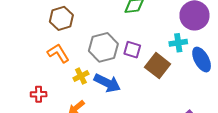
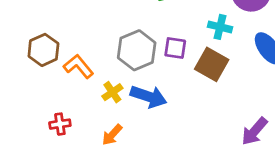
brown hexagon: (61, 18) -> (43, 50), moved
cyan cross: (178, 43) -> (220, 27), moved, turned 30

